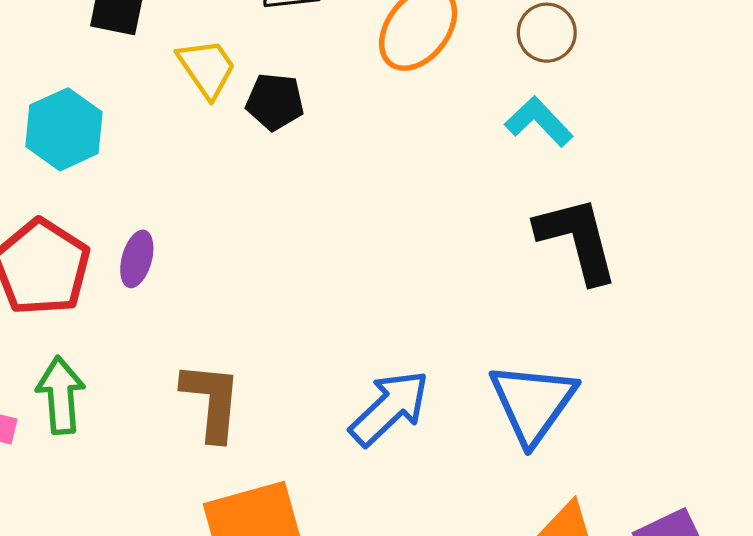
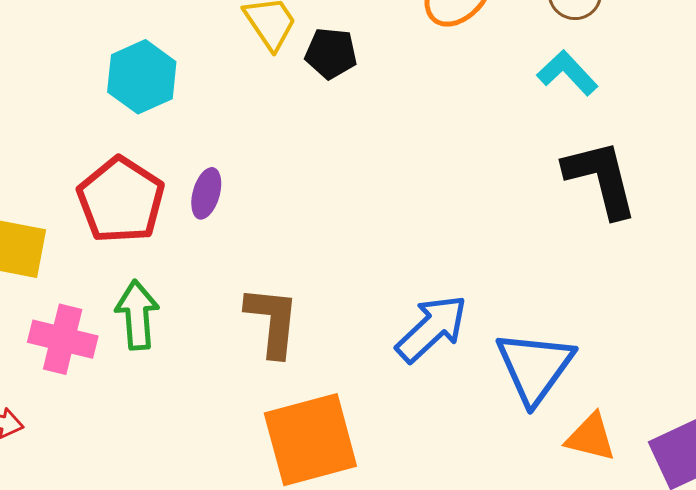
blue triangle: (533, 403) -> (535, 367), moved

